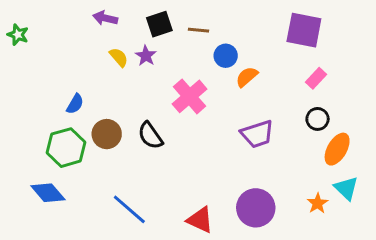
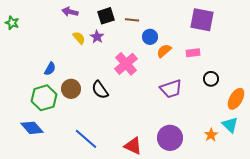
pink rectangle: (316, 78) -> (193, 53), moved, turned 40
orange ellipse: (337, 149) -> (236, 99), moved

